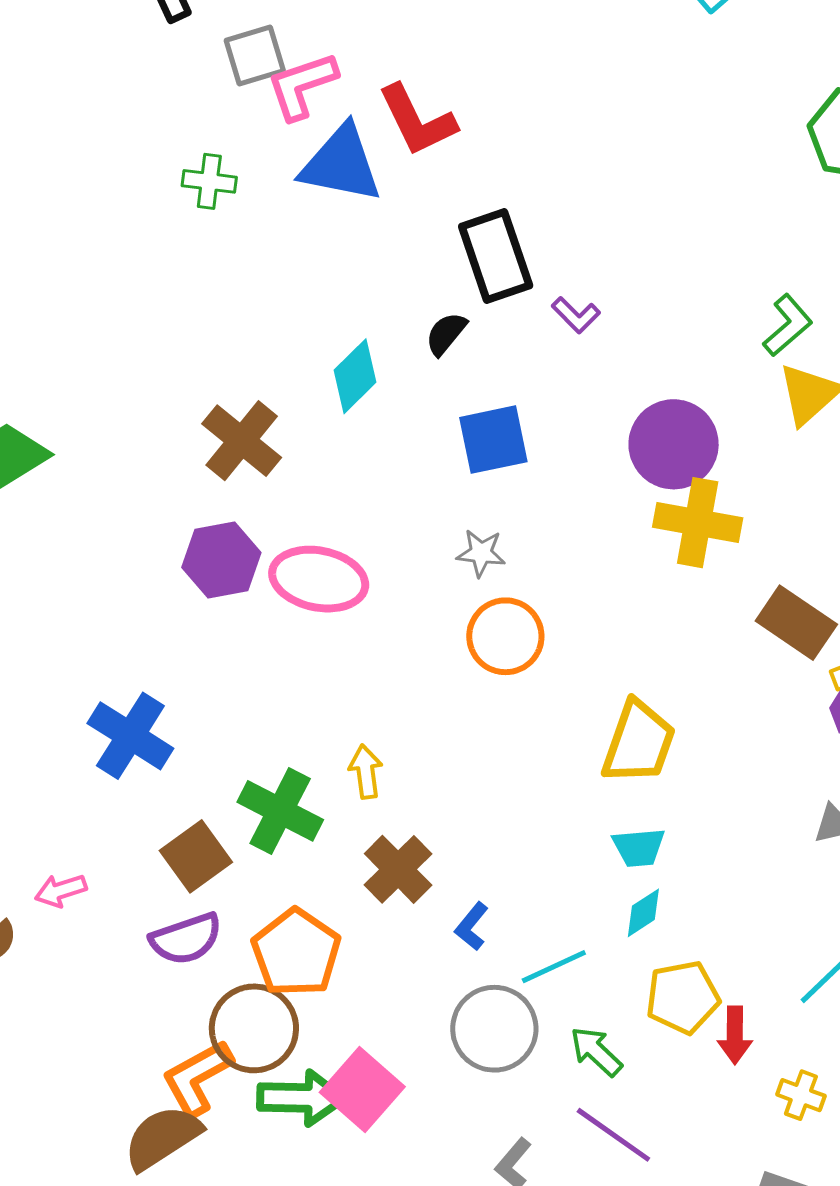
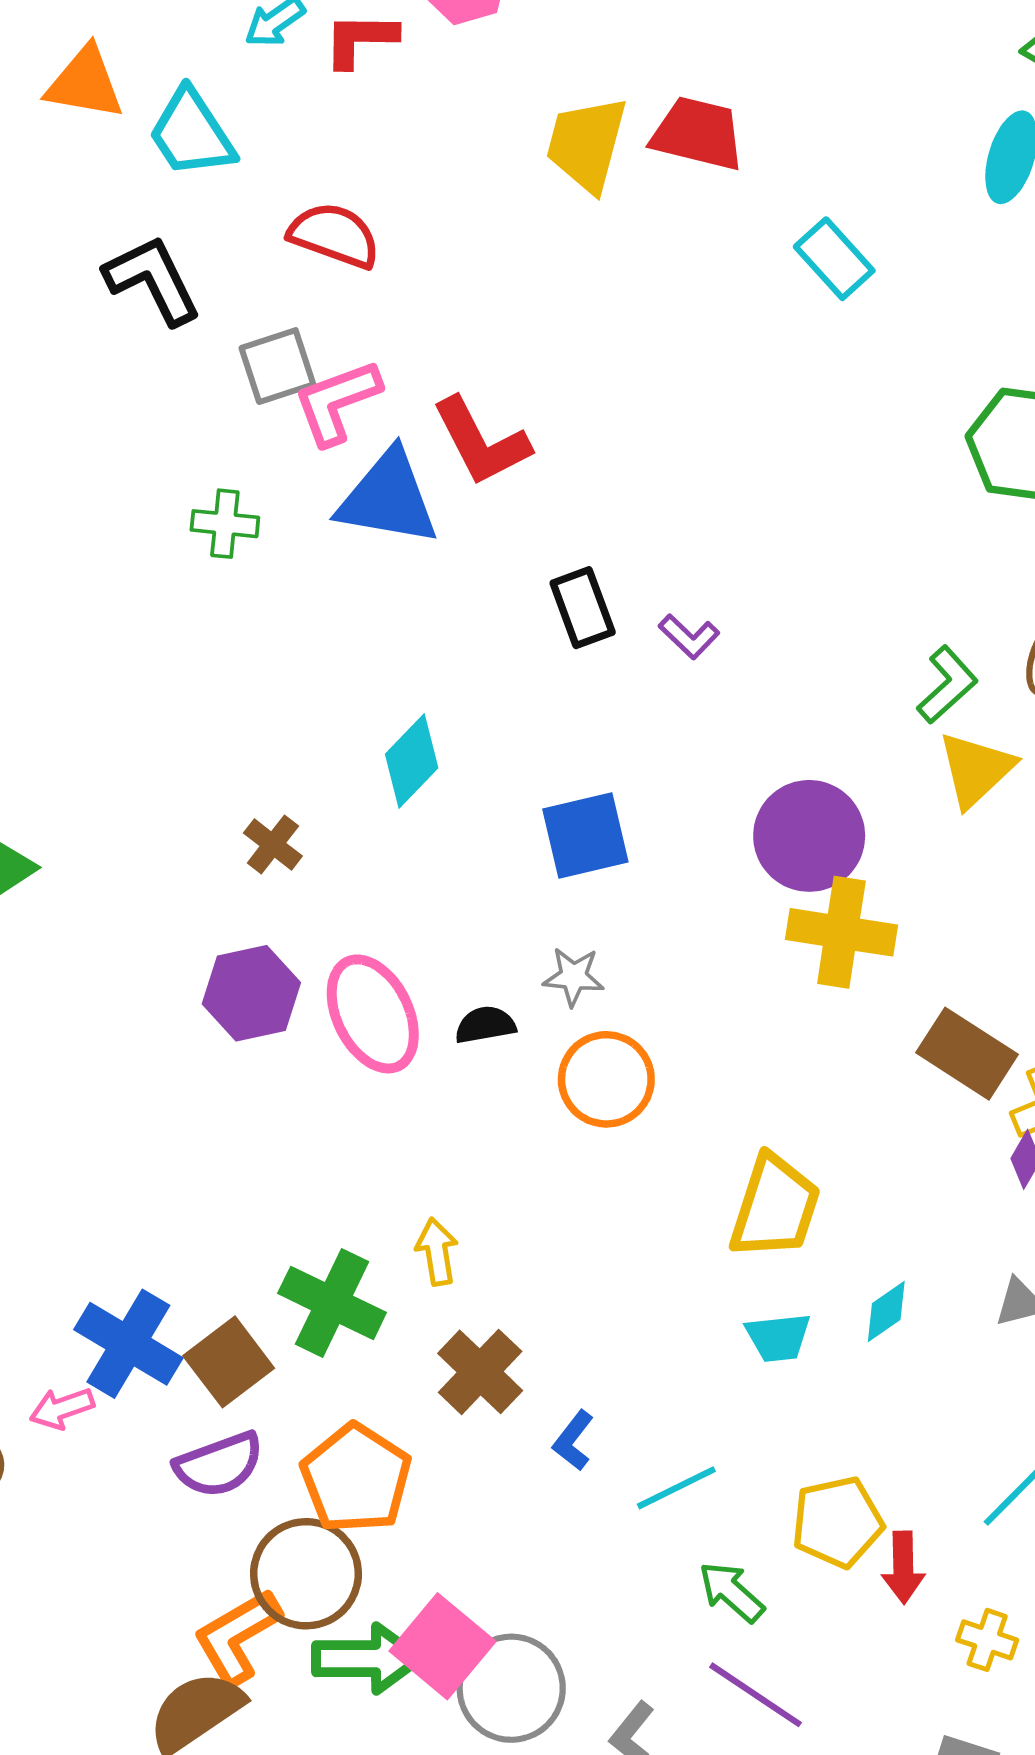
black rectangle: (496, 256) -> (583, 608), size x0.7
purple L-shape: (576, 315) -> (689, 637), moved
black semicircle: (446, 334) -> (485, 1025), moved, turned 42
brown cross: (242, 441) -> (273, 844), size x0.6
pink ellipse: (319, 579) -> (373, 1014), turned 54
blue cross: (130, 736) -> (128, 1344), moved
cyan diamond: (643, 913) -> (886, 1312), moved
gray circle: (494, 1029) -> (511, 1688), moved

